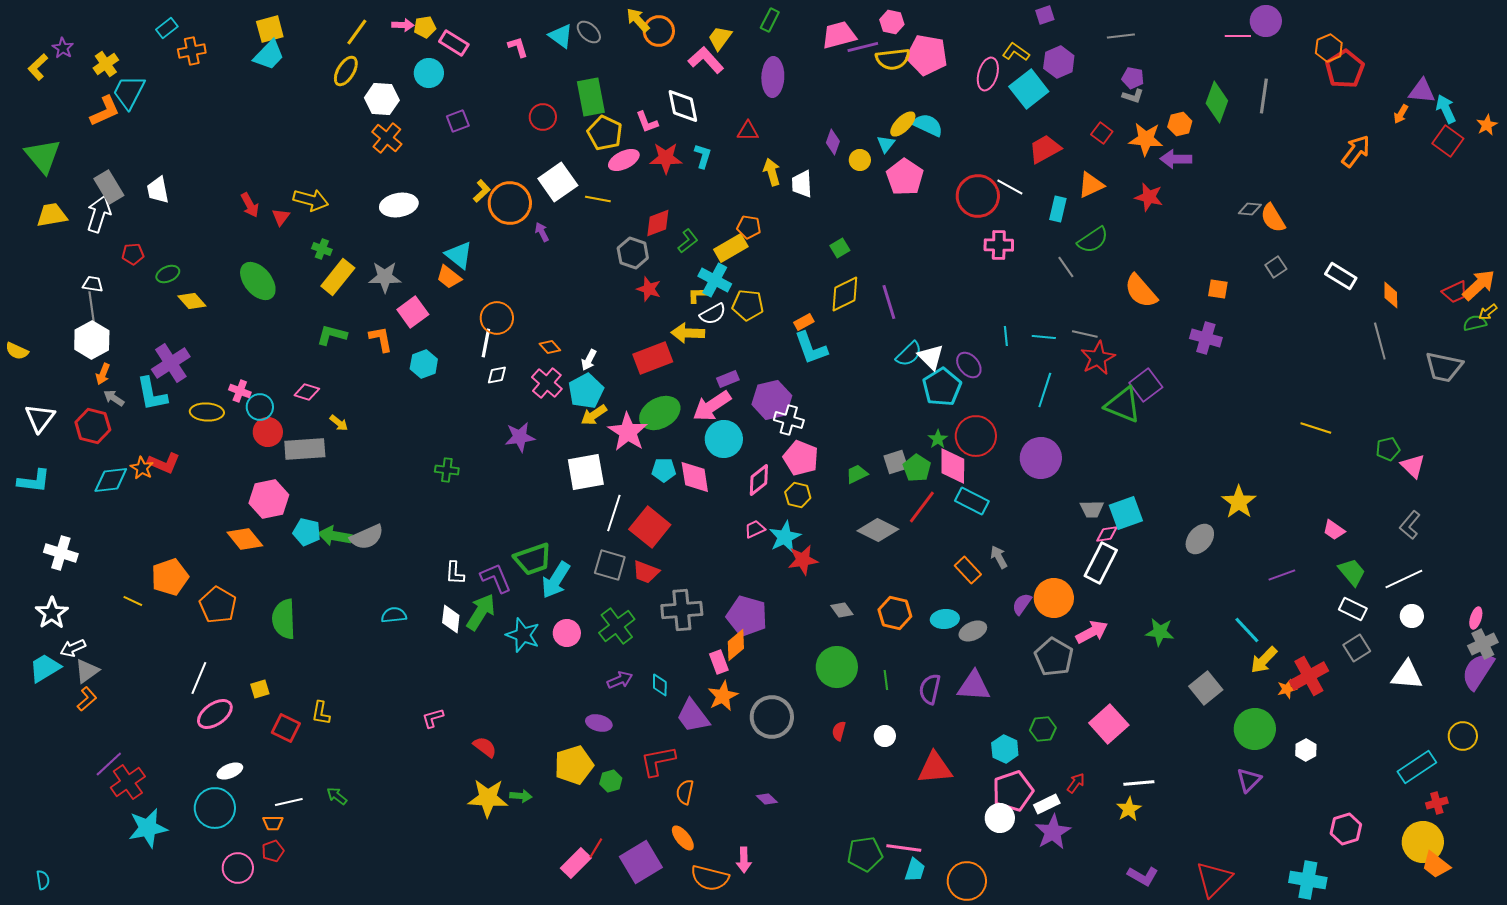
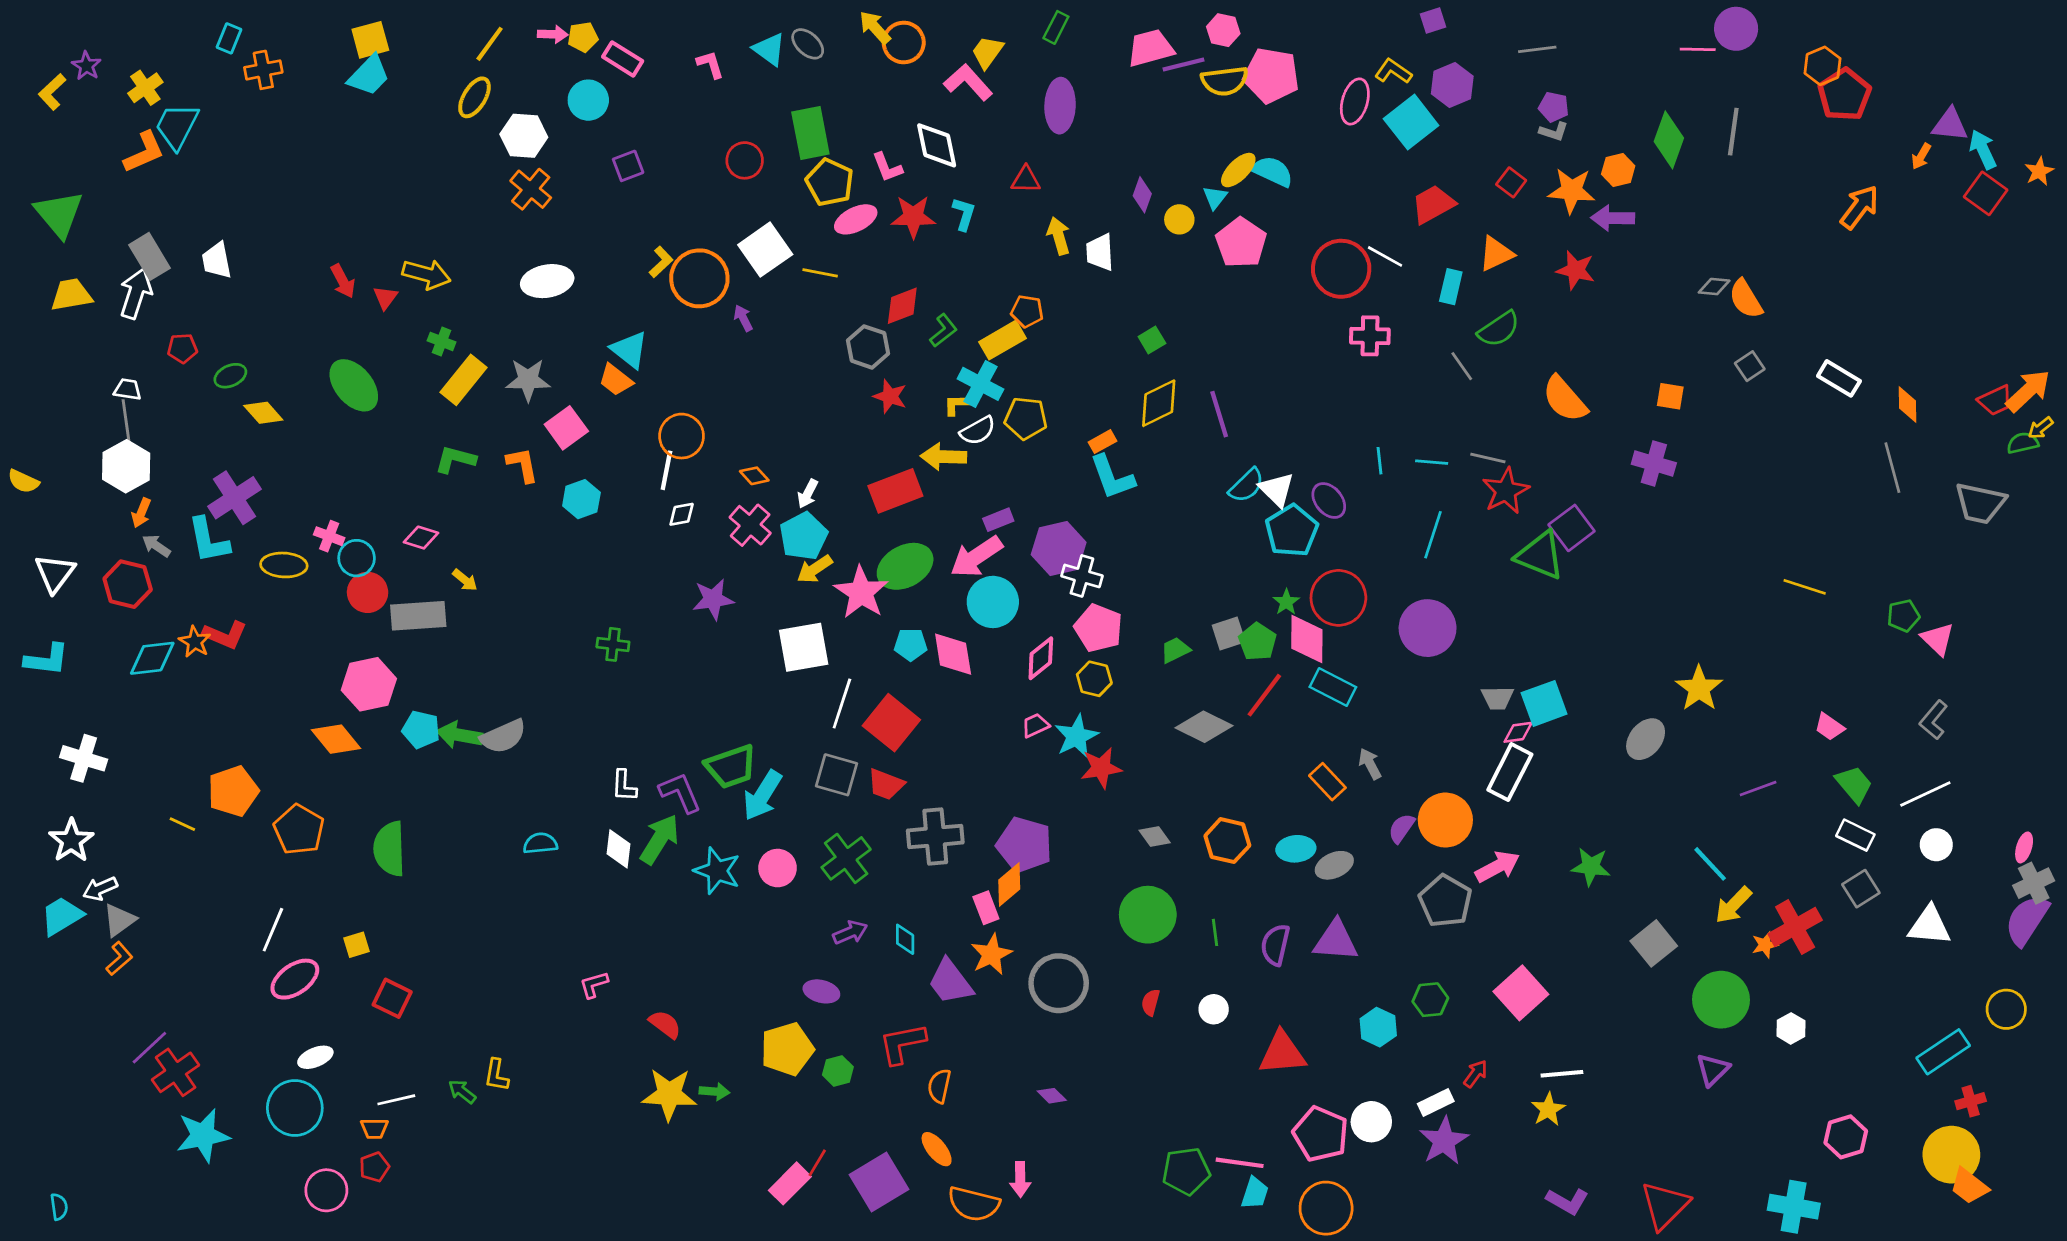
cyan rectangle: (167, 28) -> (229, 38), turned -30
yellow L-shape: (321, 713) -> (496, 1075), moved
pink pentagon: (1013, 791) -> (1321, 1134), moved, turned -30

